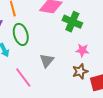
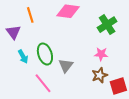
green cross: (72, 22) -> (107, 25), moved, turned 36
green ellipse: (21, 34) -> (45, 54), moved

